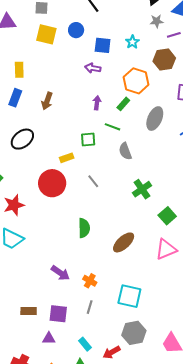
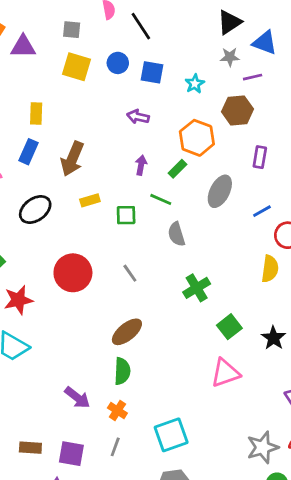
blue square: (103, 45) -> (152, 72), moved
brown arrow: (47, 101) -> (72, 159), size x1.4
yellow rectangle: (67, 158) -> (90, 200), moved
green semicircle: (84, 228) -> (122, 371), moved
brown ellipse: (124, 242) -> (127, 332), moved
cyan square: (129, 296) -> (171, 435), turned -35

